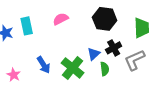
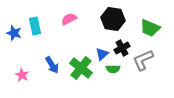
green trapezoid: (142, 28) -> (150, 28), turned 115
green semicircle: (105, 69) -> (113, 69), turned 96

